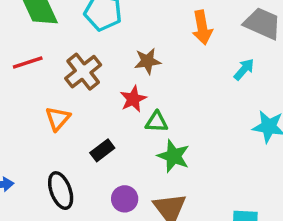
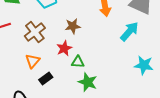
cyan arrow: (244, 69) -> (129, 31), size x1.5
orange triangle: (58, 119) -> (33, 61), moved

